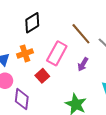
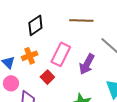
brown line: (81, 34) -> (81, 20), moved, turned -45
purple arrow: (83, 64) -> (87, 64), size x1.5

